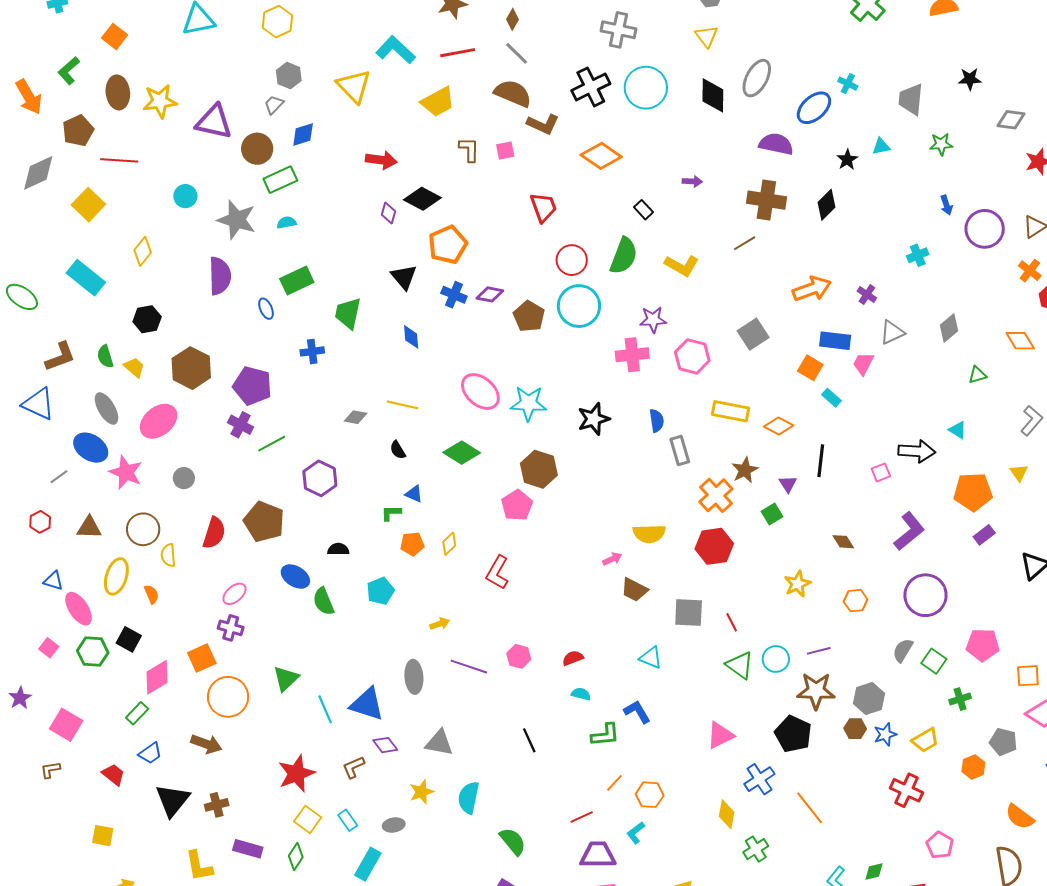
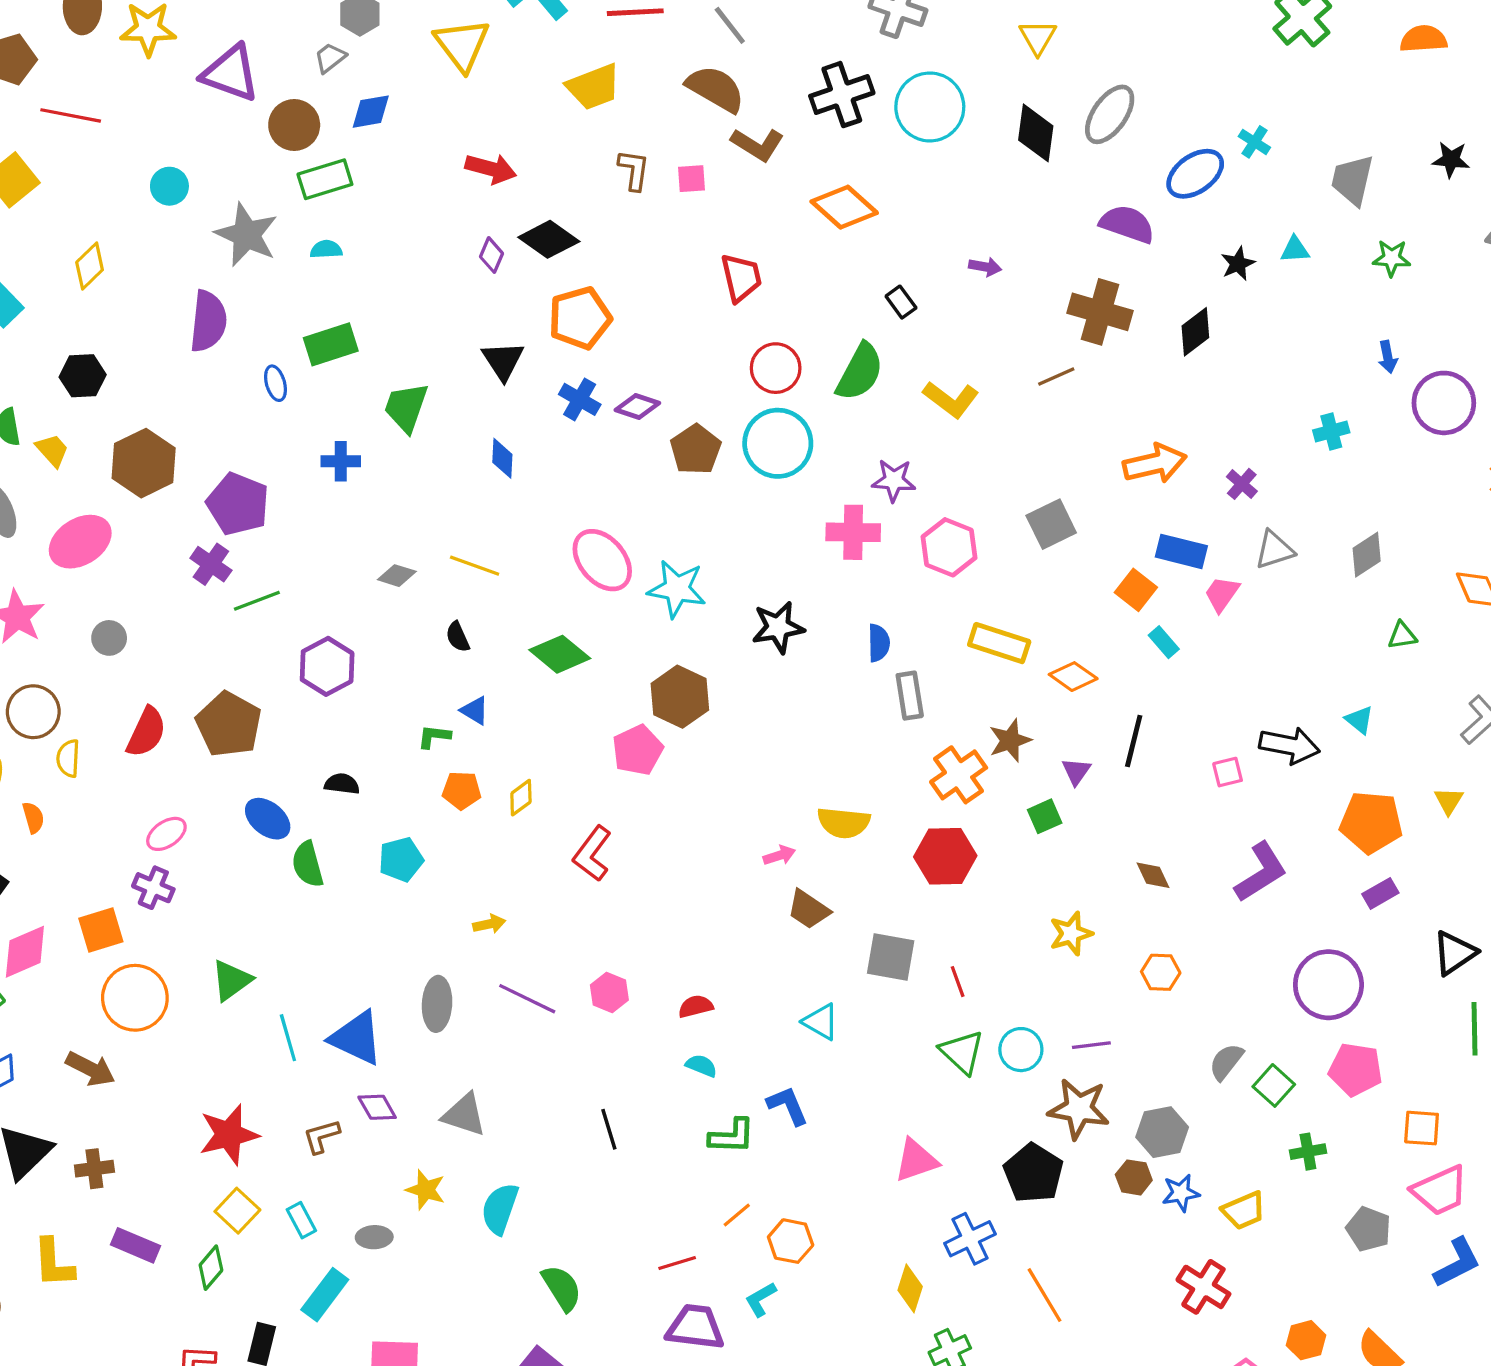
purple circle: (925, 595) -> (1328, 985), moved
orange hexagon: (973, 767) -> (1306, 1340), moved
yellow star: (422, 792) -> (426, 1190), turned 30

